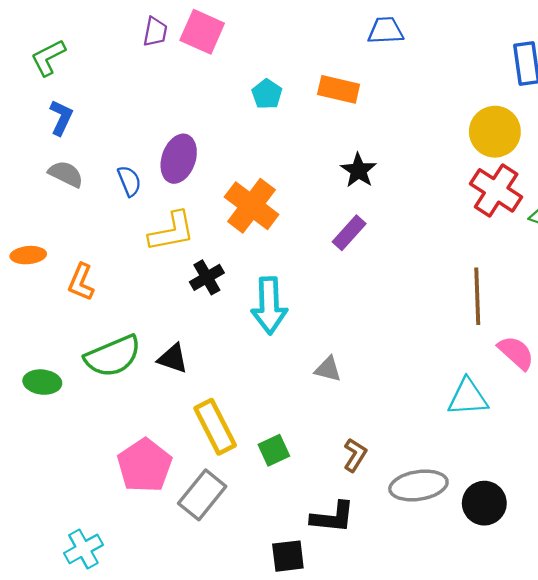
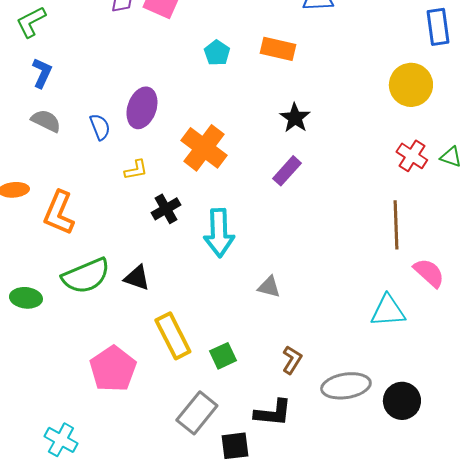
red cross: (496, 190) -> (412, 156), moved, size x0.7
yellow L-shape: (172, 232) -> (136, 170), size x0.6
orange L-shape: (81, 282) -> (59, 213), size x1.4
gray rectangle: (202, 495) -> (197, 413), moved
cyan cross: (83, 549) -> (61, 440), turned -32

